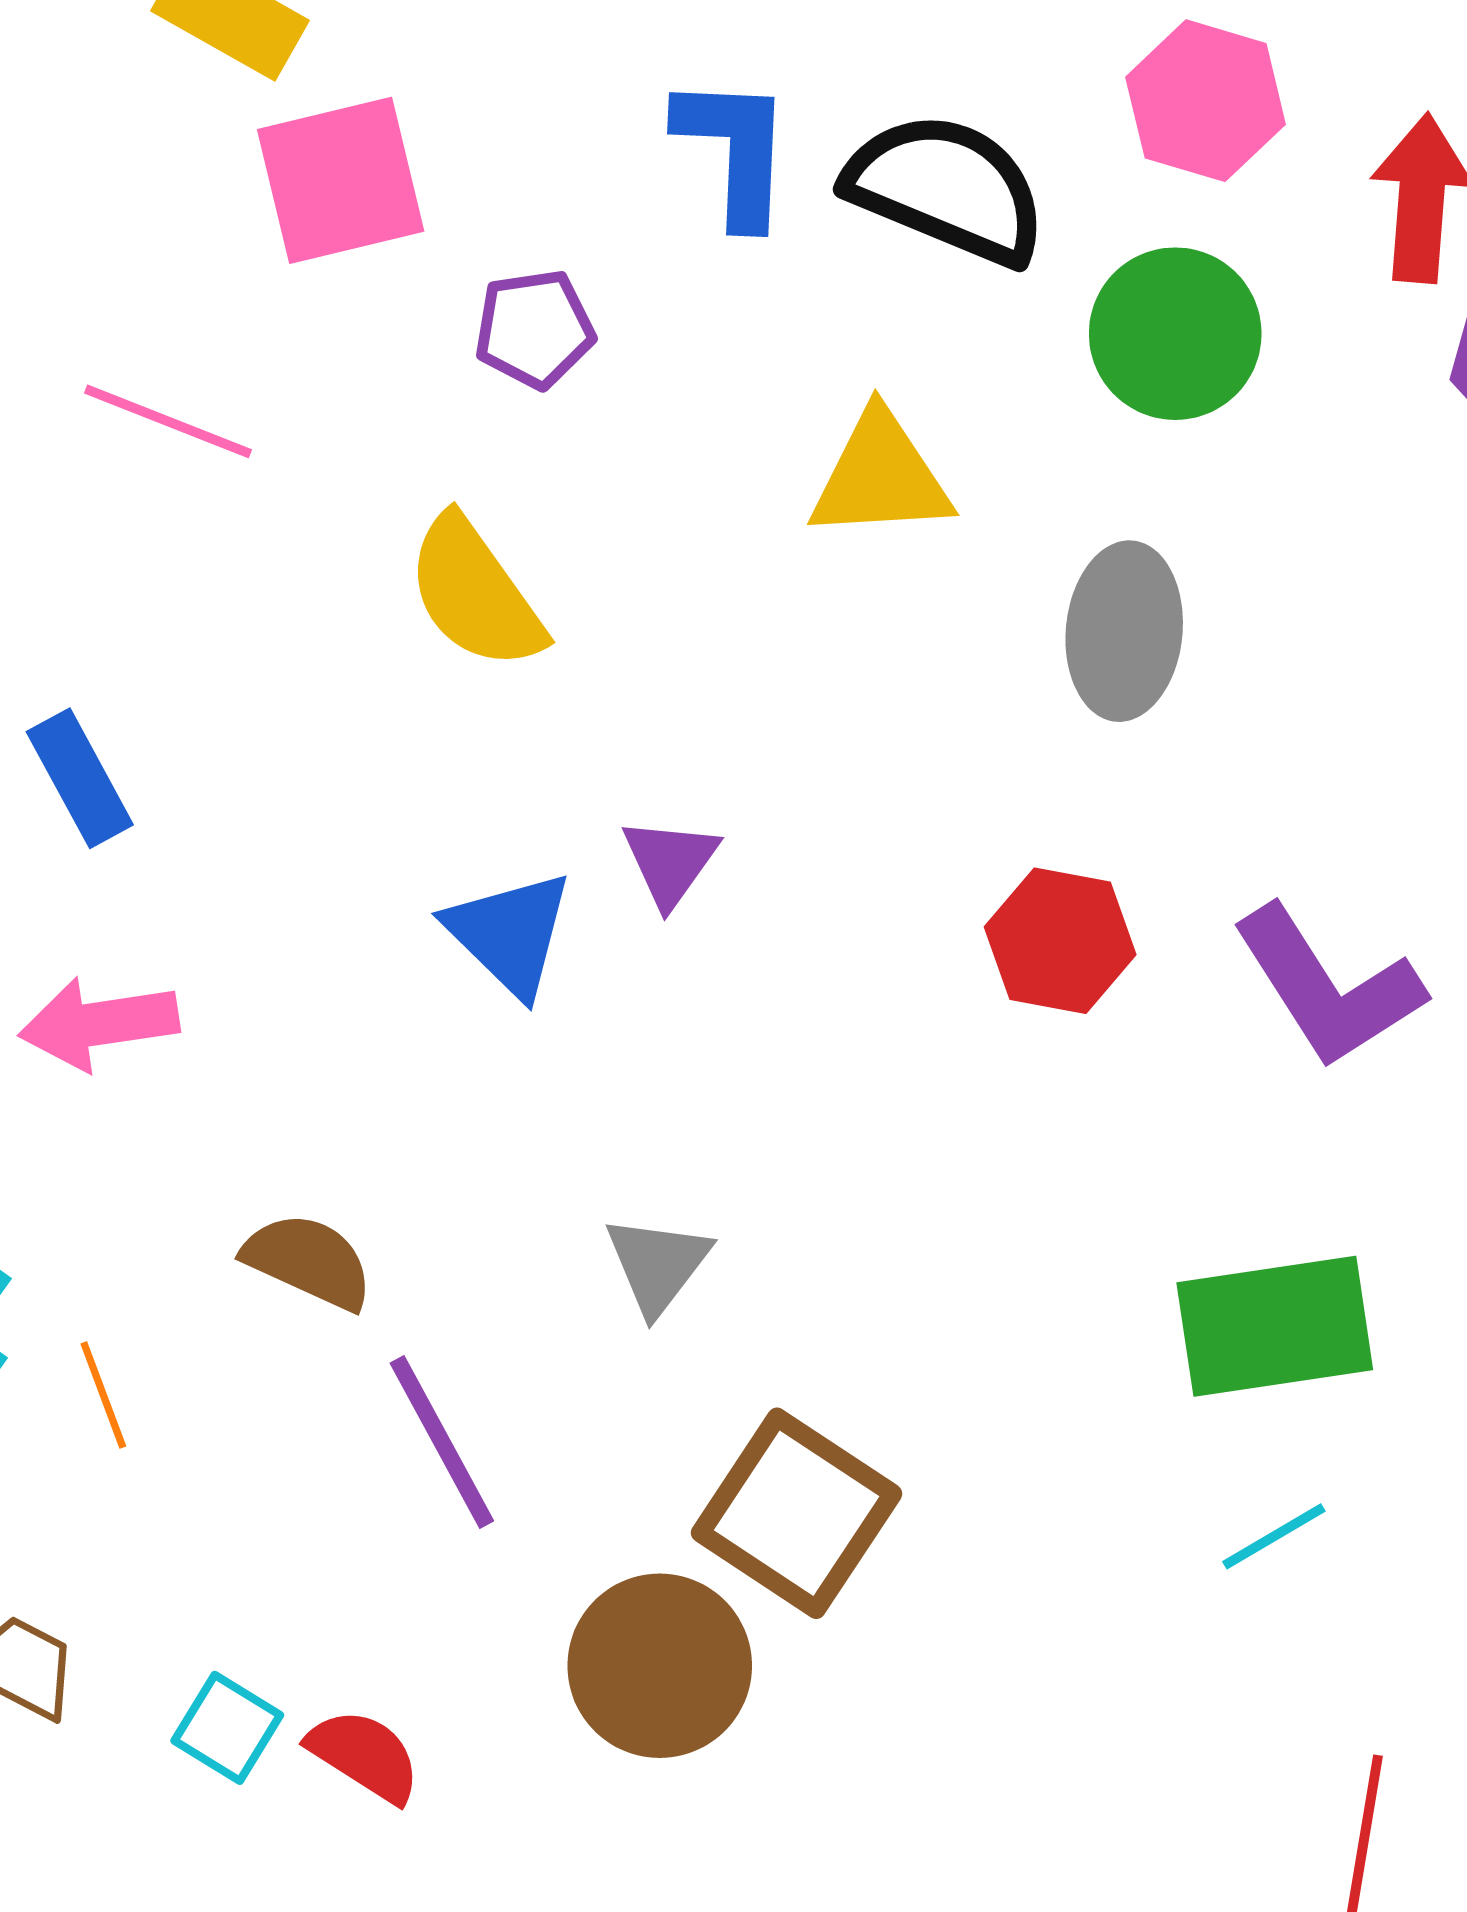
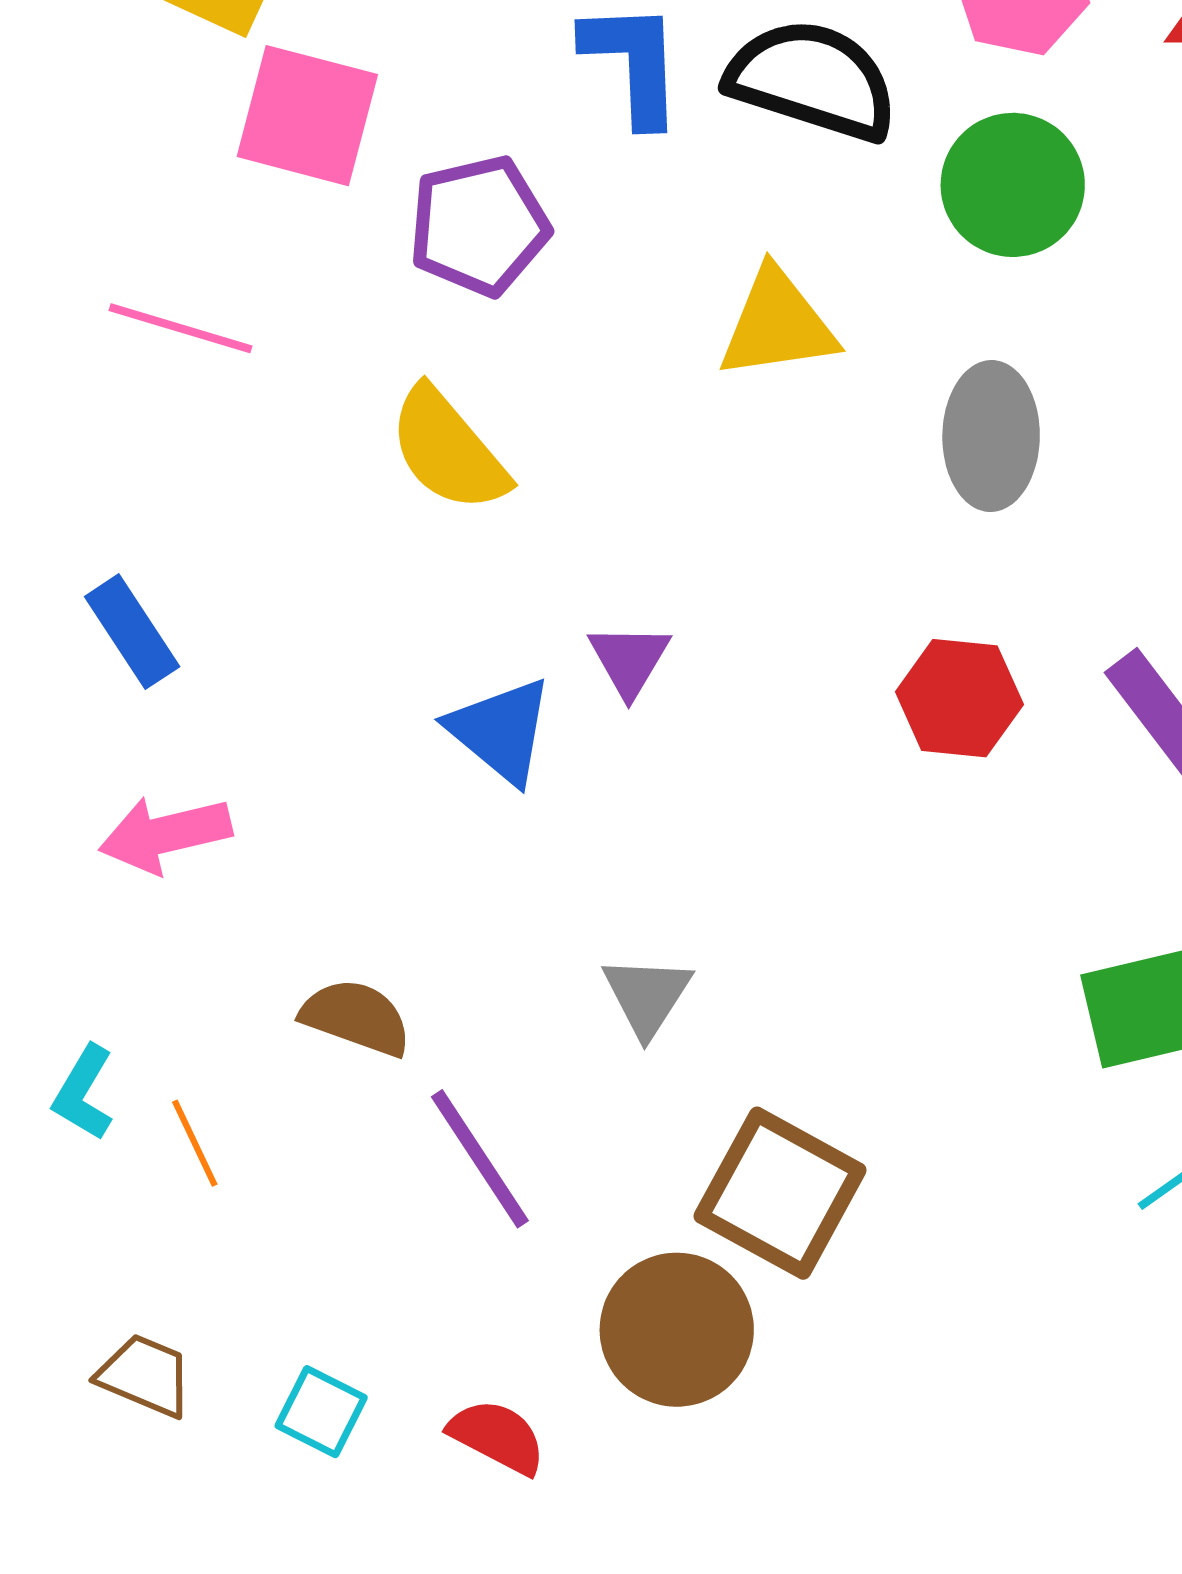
pink square: (341, 180) -> (307, 116), turned 33
purple pentagon: (534, 329) -> (479, 226), size x1.4
red semicircle: (364, 1755) -> (497, 1437), moved

